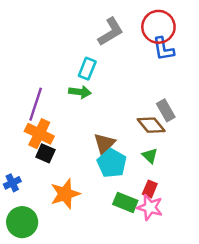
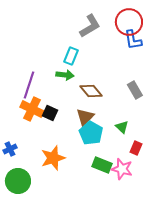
brown diamond: (151, 125) -> (91, 91), moved
black square: (45, 153) -> (50, 113), moved
red rectangle: (150, 189) -> (136, 148), moved

